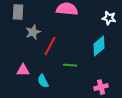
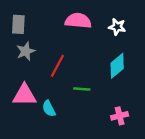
white star: (109, 18) -> (117, 27), moved
gray star: (33, 32) -> (26, 51), moved
pink triangle: (23, 70) -> (24, 95), size x1.5

